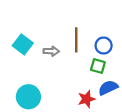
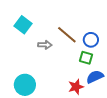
brown line: (76, 40) -> (67, 35), turned -50
cyan square: (23, 44) -> (23, 25), moved

